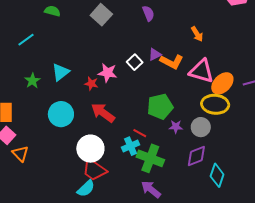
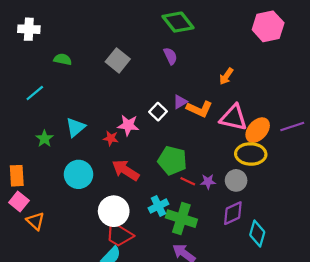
orange arrow: (197, 34) -> (226, 76), turned 70
green pentagon: (160, 107) -> (172, 160), moved, turned 30
red line: (140, 133) -> (188, 181), moved

